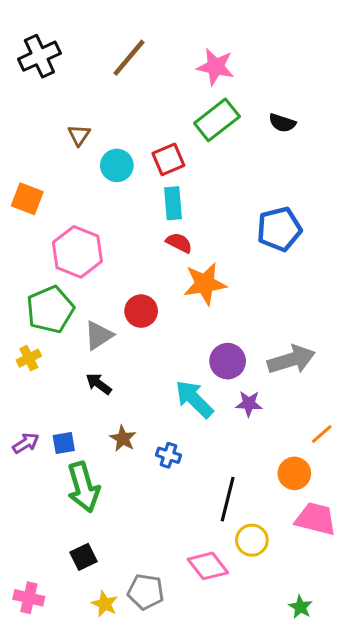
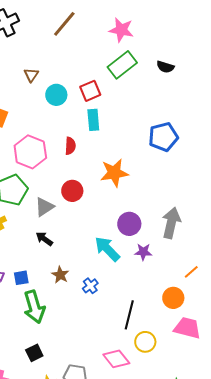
red semicircle: (179, 243) -> (70, 146), moved, turned 66
gray arrow: (291, 360) -> (171, 223), turned -60
blue cross: (168, 455) -> (90, 286), turned 35

